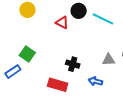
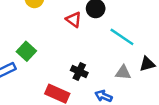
cyan line: (103, 19) -> (122, 37), moved

